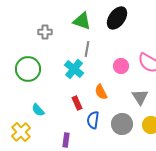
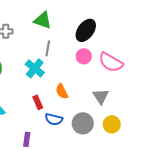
black ellipse: (117, 18) -> (86, 30), moved
pink circle: (121, 66) -> (84, 56), moved
blue semicircle: (93, 120) -> (54, 119), turned -84

